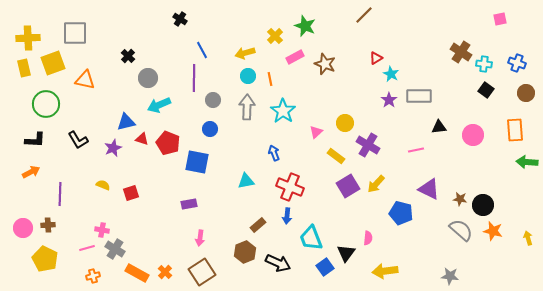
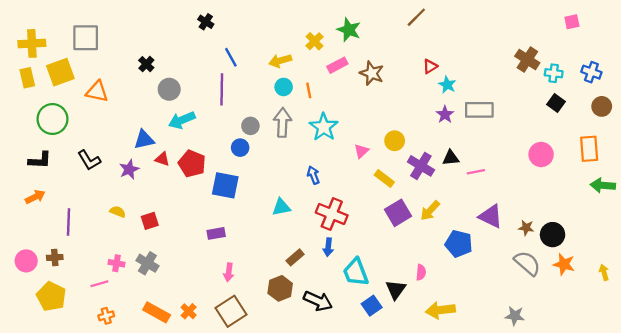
gray circle: (213, 100) -> (250, 126), moved
black triangle: (439, 127) -> (451, 158), moved
gray cross: (115, 249) -> (147, 263), moved

